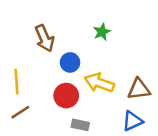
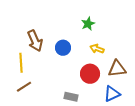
brown arrow: (45, 38) -> (35, 41), moved
yellow arrow: (99, 83) -> (97, 49), moved, size x0.6
red circle: (66, 96) -> (90, 74), moved

